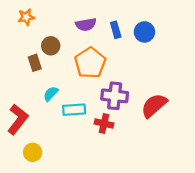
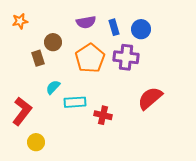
orange star: (26, 17) -> (20, 21), moved
purple cross: (115, 96) -> (126, 57), moved

